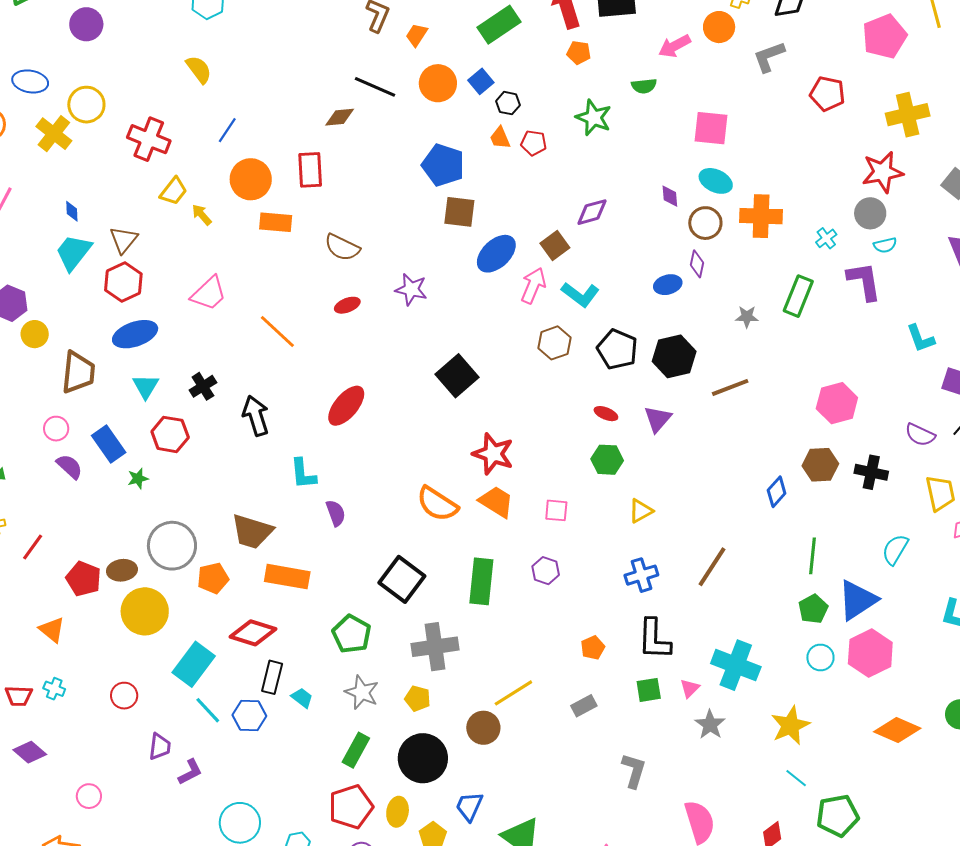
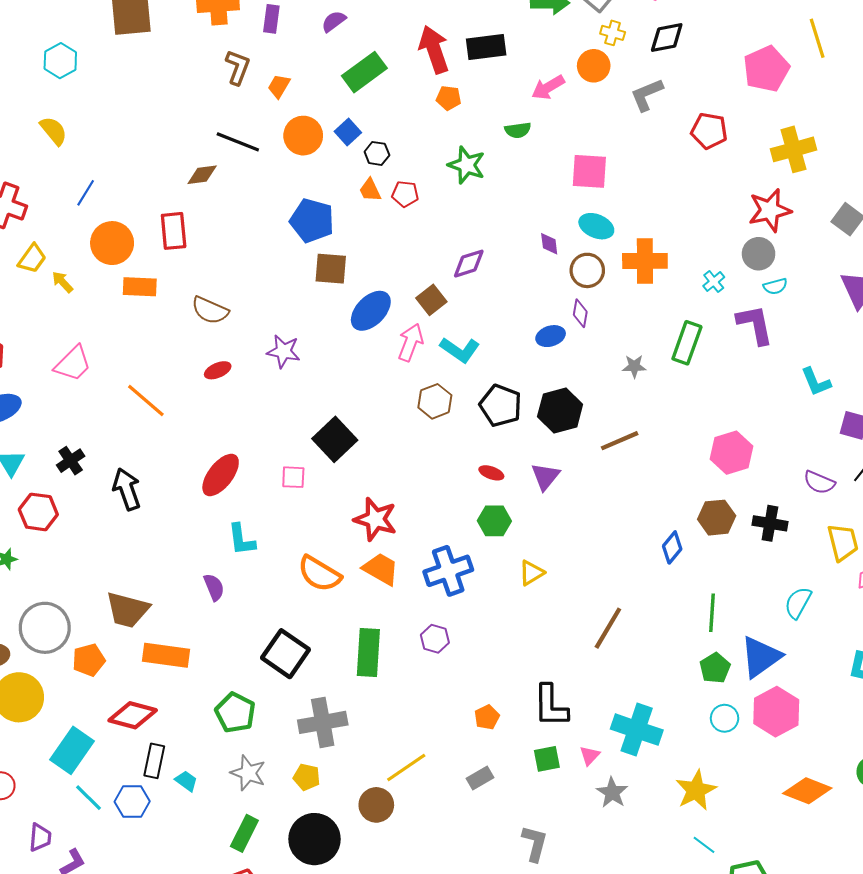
cyan L-shape: (303, 474) -> (241, 540), moved
pink square: (556, 510) -> (293, 477), moved
blue cross: (641, 575) -> (448, 571), moved, size x1.4

